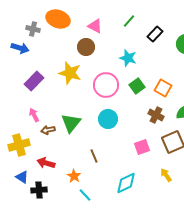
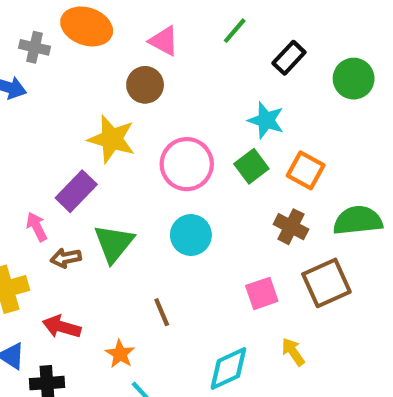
cyan star: (128, 58) -> (266, 120), moved
purple rectangle: (34, 81) -> (76, 191), moved
yellow arrow: (166, 175) -> (293, 352), moved

